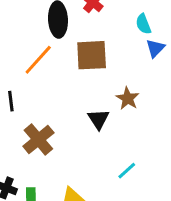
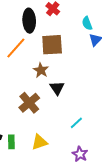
brown star: (128, 98) -> (41, 70), moved
brown cross: (38, 139) -> (29, 103), moved

